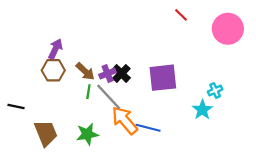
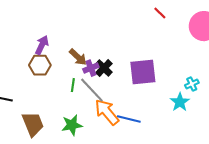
brown arrow: (85, 71) -> (78, 57), moved

